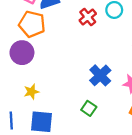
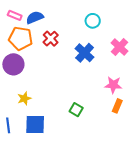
red cross: (88, 17) -> (51, 39), moved
blue cross: (100, 75) -> (85, 53), moved

